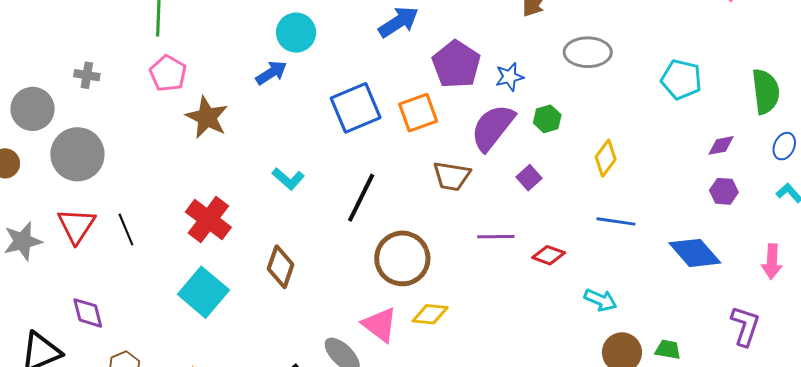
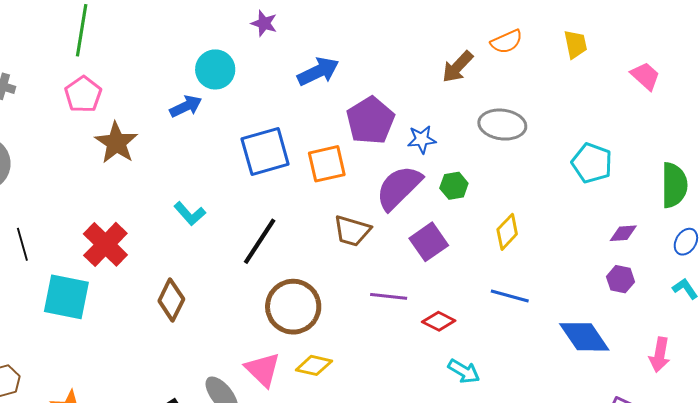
purple square: (529, 178) -> (429, 242), size x1.5
cyan square: (203, 292) -> (66, 297), moved, turned -36
cyan arrow: (601, 300) -> (464, 371), moved

